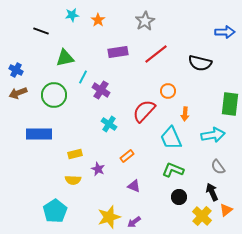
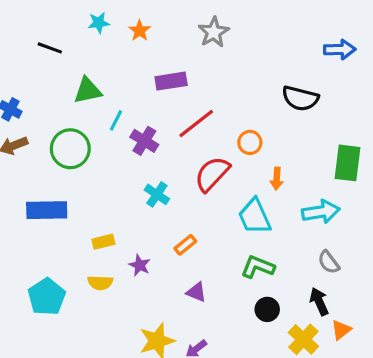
red line: (156, 54) -> (196, 124), moved
cyan pentagon: (55, 211) -> (47, 297), moved

